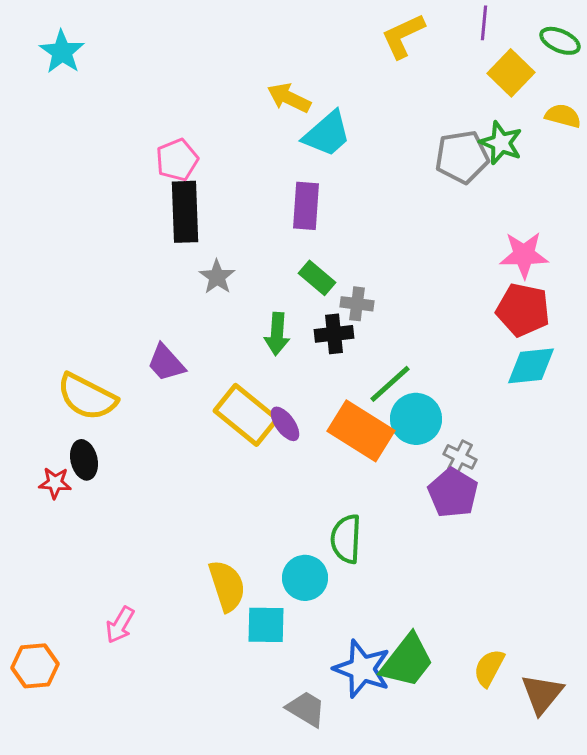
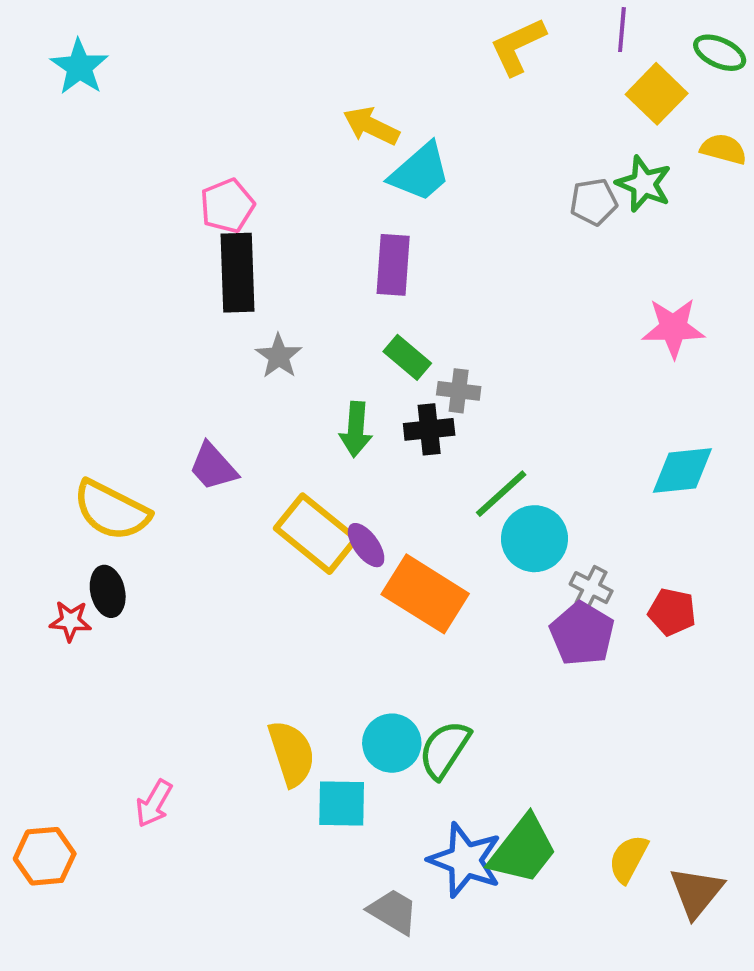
gray pentagon: (462, 157) -> (594, 202), size x0.7
red pentagon: (523, 310) -> (672, 612), moved, size x0.7
orange rectangle: (361, 431) -> (425, 594), moved
green semicircle: (346, 539) -> (444, 750), moved, turned 30

